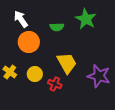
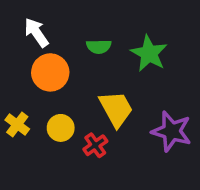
green star: (86, 19) -> (149, 53), moved
red cross: (55, 84) -> (95, 145), turned 32

